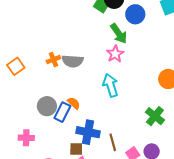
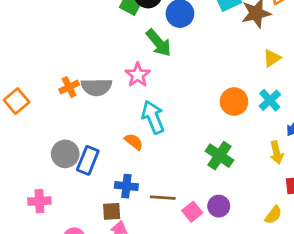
pink star: (115, 54) -> (138, 75), moved
orange semicircle: (74, 103) -> (134, 142), moved
blue cross: (88, 132) -> (126, 186), size x0.7
brown line: (113, 142) -> (163, 198), turned -66

